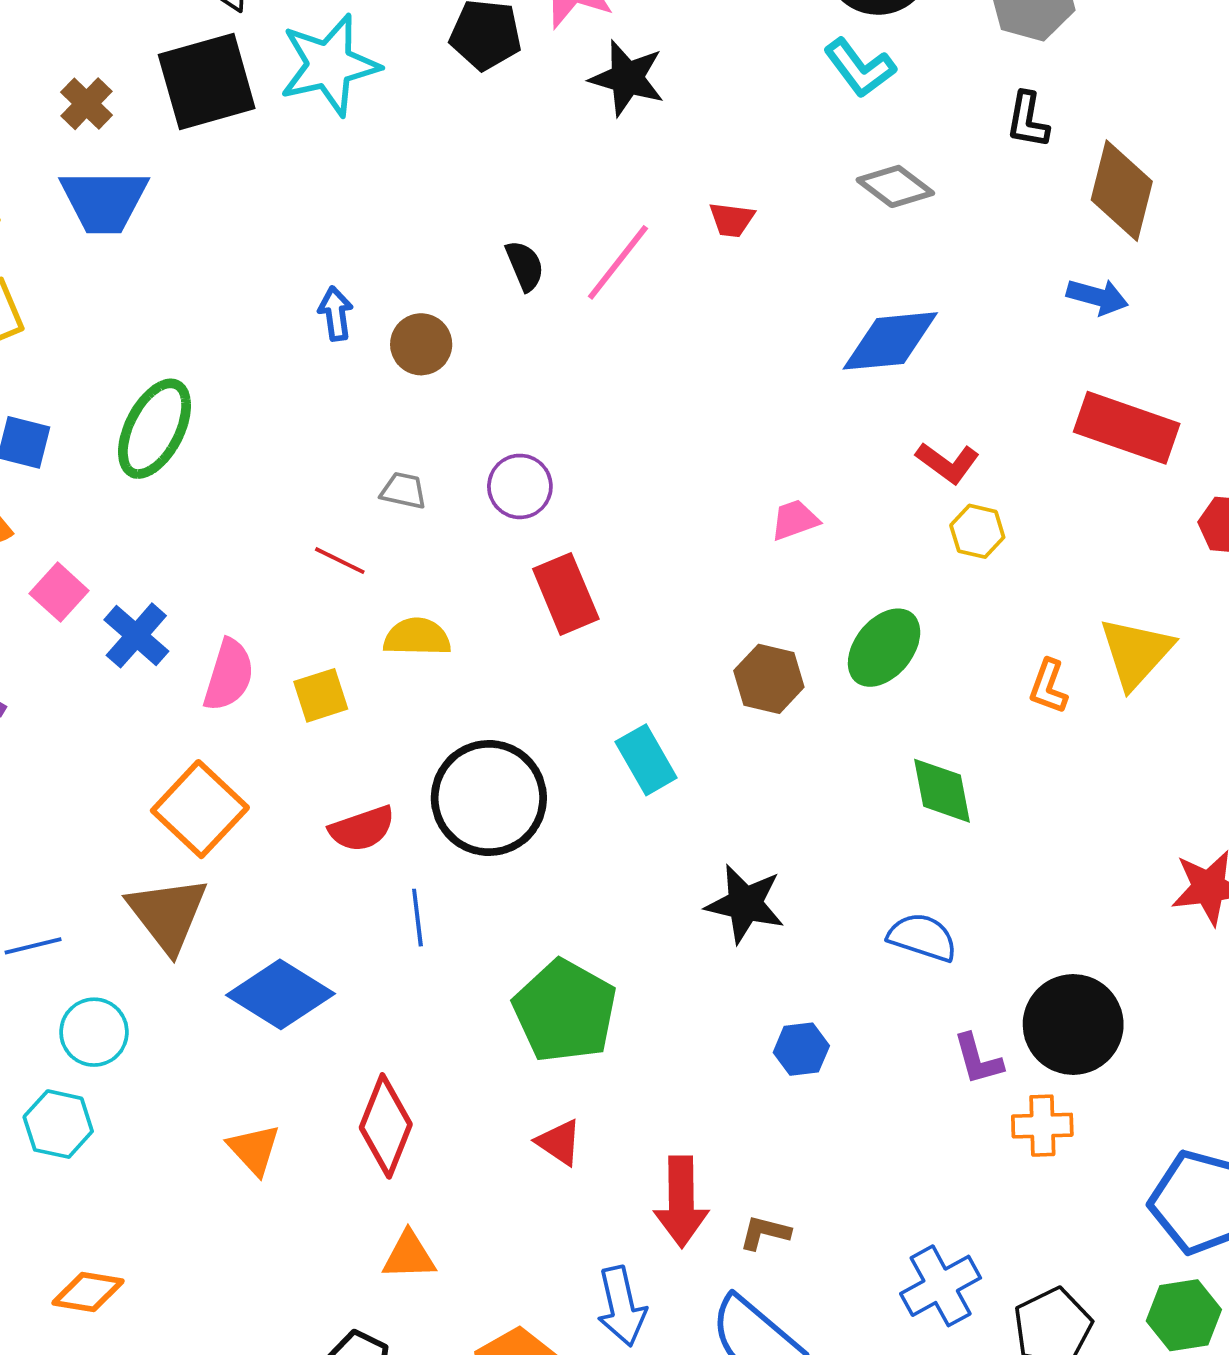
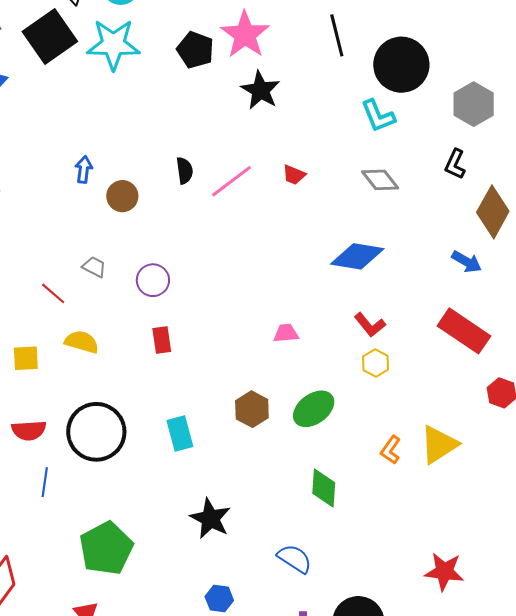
black square: (207, 82) -> (50, 36), turned -34
red rectangle: (566, 594) -> (162, 340), size x0.7

